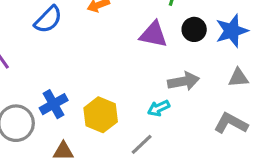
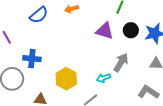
gray arrow: (183, 81) -> (121, 63), turned -54
blue cross: (54, 104) -> (32, 59), moved, turned 30

